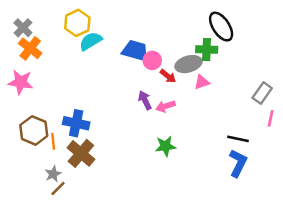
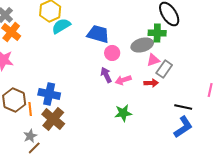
pink circle: (152, 60) -> (112, 53), moved
red arrow: (168, 76) -> (151, 83), moved, turned -40
gray rectangle: (262, 93) -> (164, 69), moved
blue L-shape: (238, 163) -> (183, 127), turned 30

